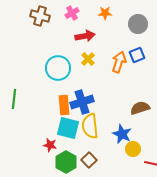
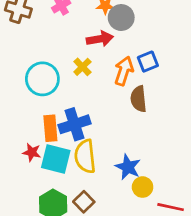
gray circle: (138, 24) -> (121, 18), moved
red arrow: (85, 36) -> (100, 39), moved
brown semicircle: (140, 108) -> (139, 99), moved, turned -78
red star: (50, 145) -> (32, 152), moved

